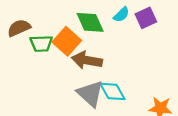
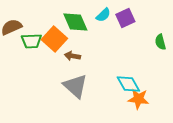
brown arrow: (87, 60) -> (72, 56), size x0.6
cyan diamond: (112, 91) -> (128, 84), moved

